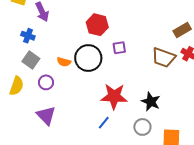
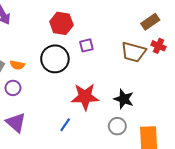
orange semicircle: (64, 62) -> (17, 65), moved
blue line: (104, 123) -> (65, 125), moved

